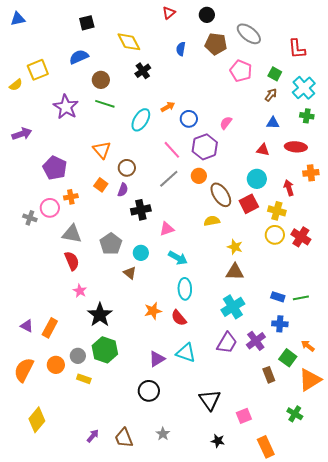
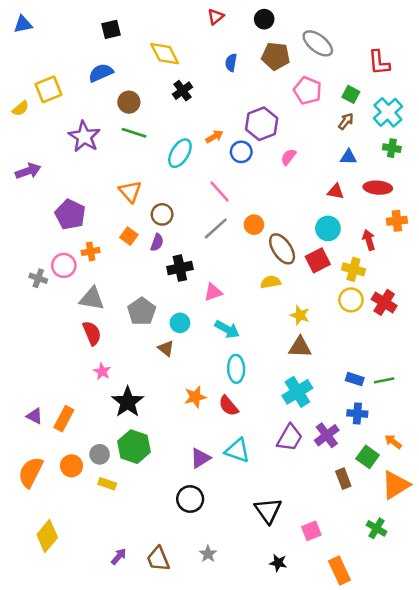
purple hexagon: (205, 147) -> (262, 124), moved

